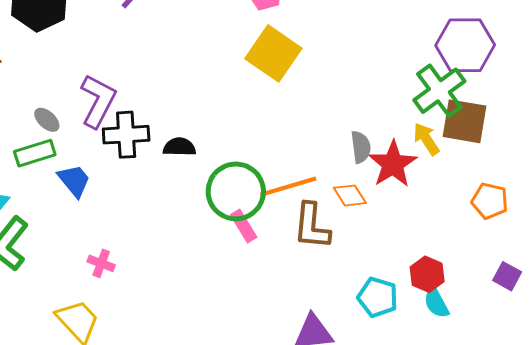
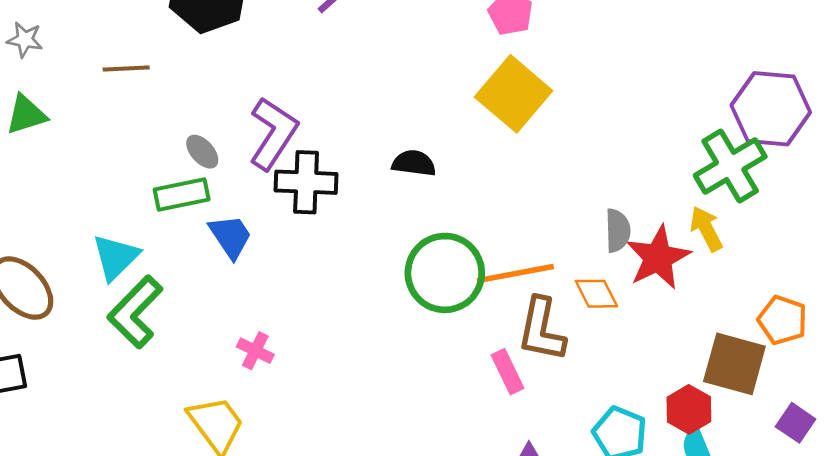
brown square: (465, 121) -> (734, 364), moved
black semicircle: (179, 147) -> (414, 163), moved
pink rectangle: (244, 226) -> (507, 372), moved

